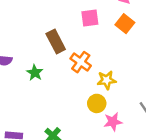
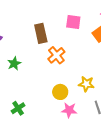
green star: (35, 73) -> (14, 63), moved
yellow star: (107, 80) -> (86, 84), moved

